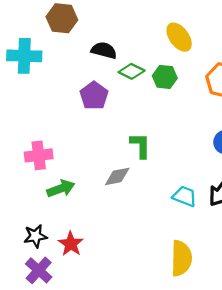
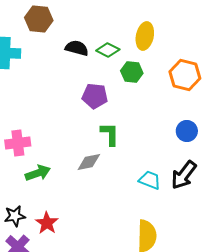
yellow ellipse: (179, 37) -> (145, 36), turned 48
green diamond: (132, 71) -> (108, 50), moved
purple pentagon: (94, 96) -> (95, 96), moved, turned -30

